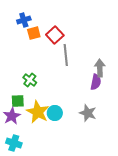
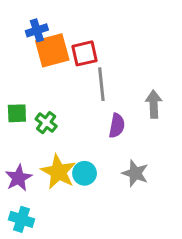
orange square: (34, 33) -> (52, 50), size x1.6
red square: (55, 35) -> (85, 53), turned 30
purple semicircle: (96, 82) -> (117, 126), moved
green square: (18, 101) -> (17, 113), moved

